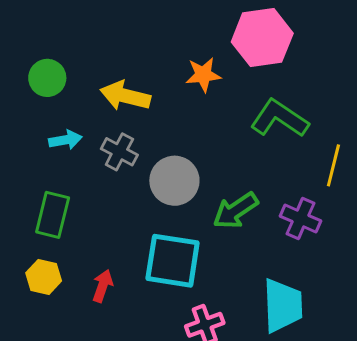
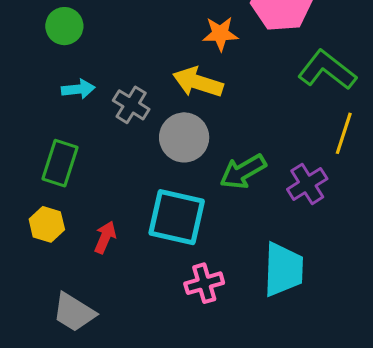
yellow arrow: (125, 96) -> (198, 82), moved
green L-shape: (279, 119) -> (327, 70), moved
purple cross: (301, 218) -> (307, 184), turned 30

